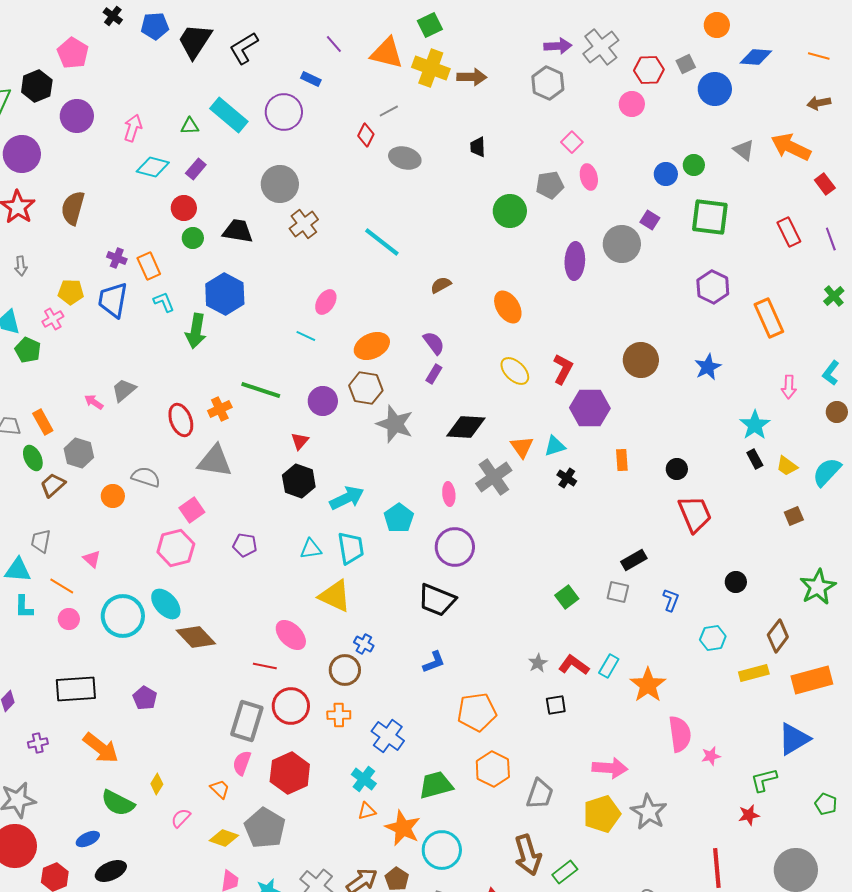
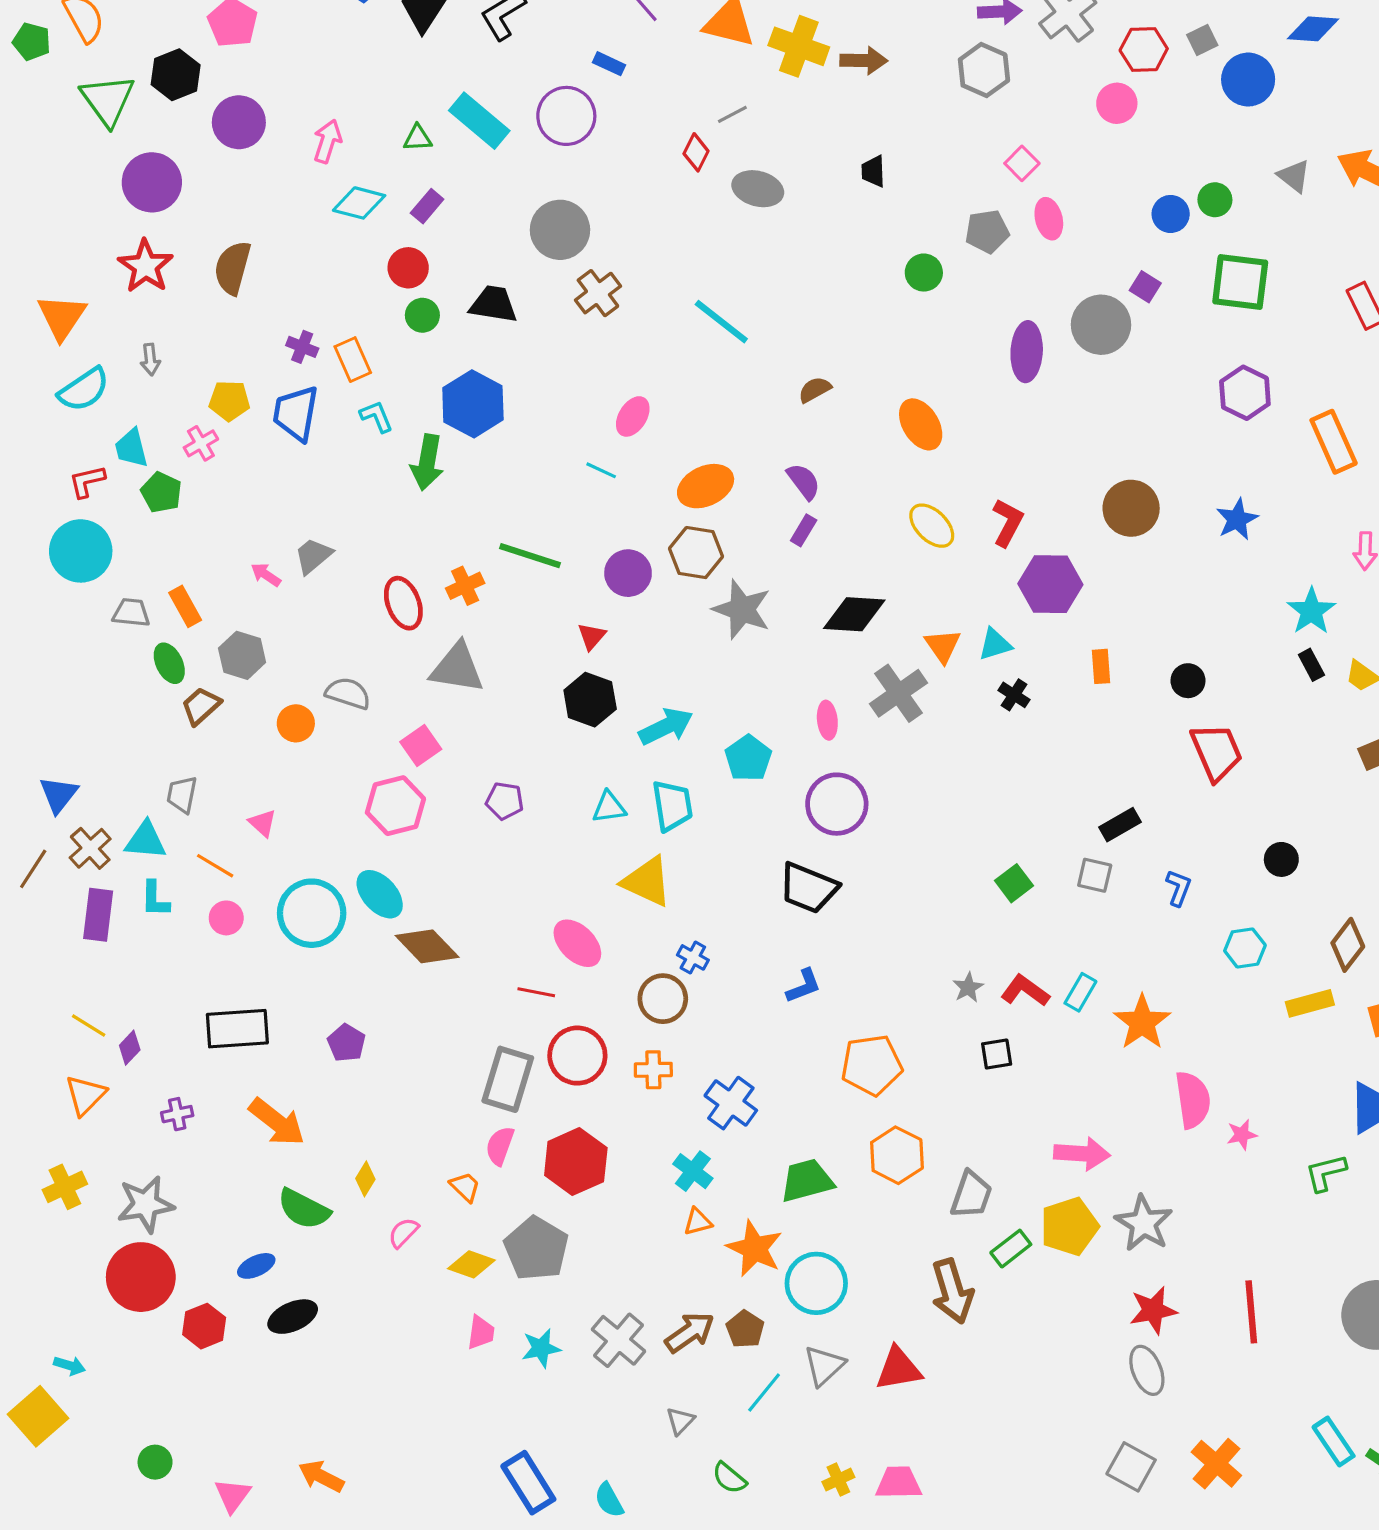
green circle: (510, 211) -> (924, 273), size x0.7
red star: (749, 815) -> (1153, 1310), moved, size x1.4
green rectangle: (565, 872) -> (1011, 1249), moved

